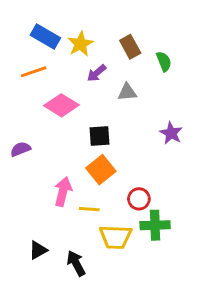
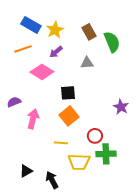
green semicircle: (164, 61) -> (112, 42), size x1.5
purple arrow: (97, 73) -> (56, 52), moved
purple star: (171, 133) -> (121, 107), moved
pink arrow: (63, 192) -> (33, 119), moved

